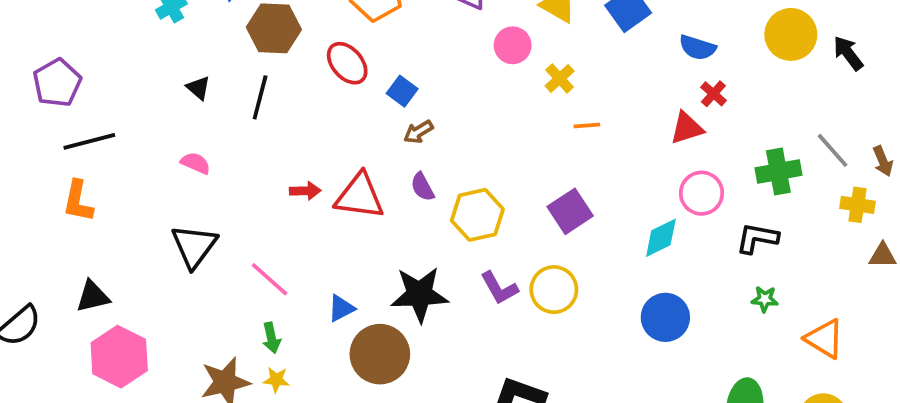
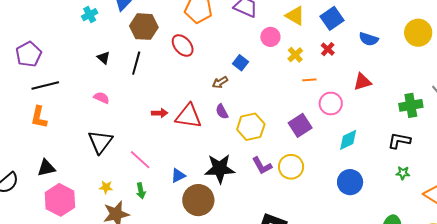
blue square: (402, 91) -> (240, 63), moved
red cross: (713, 94) -> (328, 49), moved
pink circle: (702, 193) -> (331, 103), moved
yellow star: (276, 380) -> (106, 187), moved

